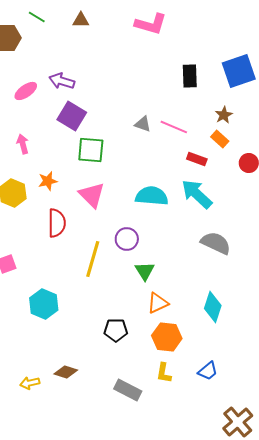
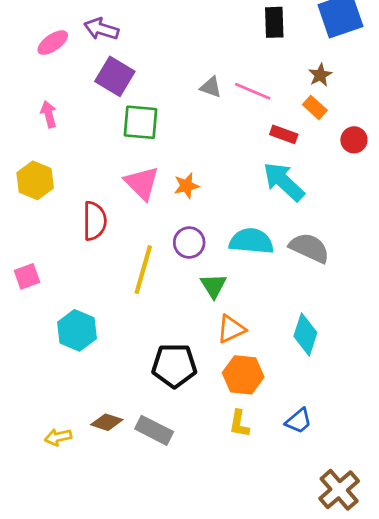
orange star: (48, 181) -> (186, 186), moved
cyan semicircle: (152, 196) -> (251, 241), moved
black pentagon: (116, 330) -> (174, 365), size x1.4
gray rectangle: (128, 390) -> (154, 430), moved

